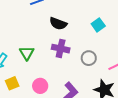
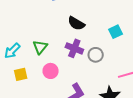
gray circle: (89, 58) -> (96, 55), moved
pink circle: (40, 86) -> (51, 71), moved

